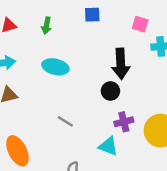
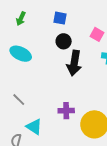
black circle: (110, 91) -> (64, 41), moved
cyan triangle: (108, 146) -> (34, 127), moved

